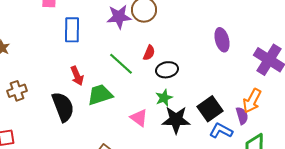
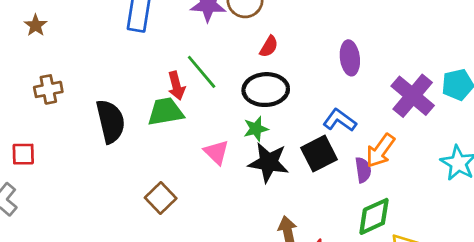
red semicircle: (149, 53) -> (269, 47), moved
black ellipse: (167, 70) -> (266, 90), size x1.4
red arrow: (77, 76) -> (176, 86), moved
blue L-shape: (221, 131) -> (340, 120), moved

